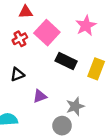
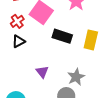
black triangle: (17, 74) -> (19, 41), moved
purple triangle: (40, 96) -> (42, 72), turned -40

